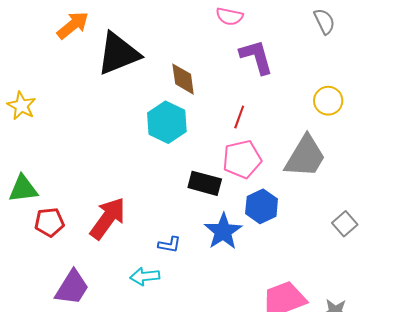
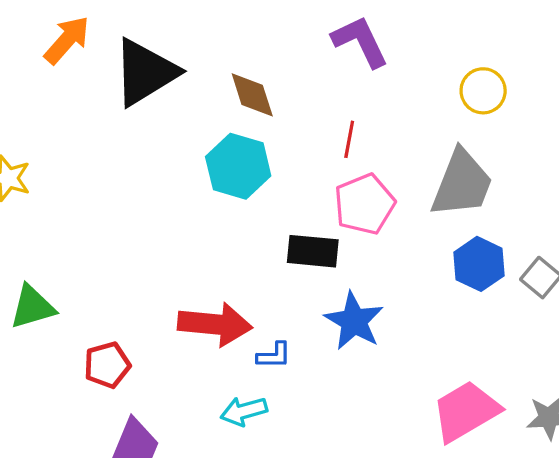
blue hexagon: (262, 206) -> (479, 264), moved
red arrow: (108, 218) -> (215, 324), moved, turned 69
red pentagon: (49, 222) -> (107, 365), moved

